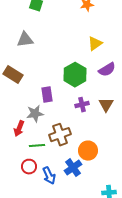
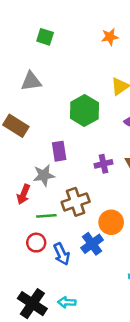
green hexagon: (75, 75) -> (84, 111), moved

